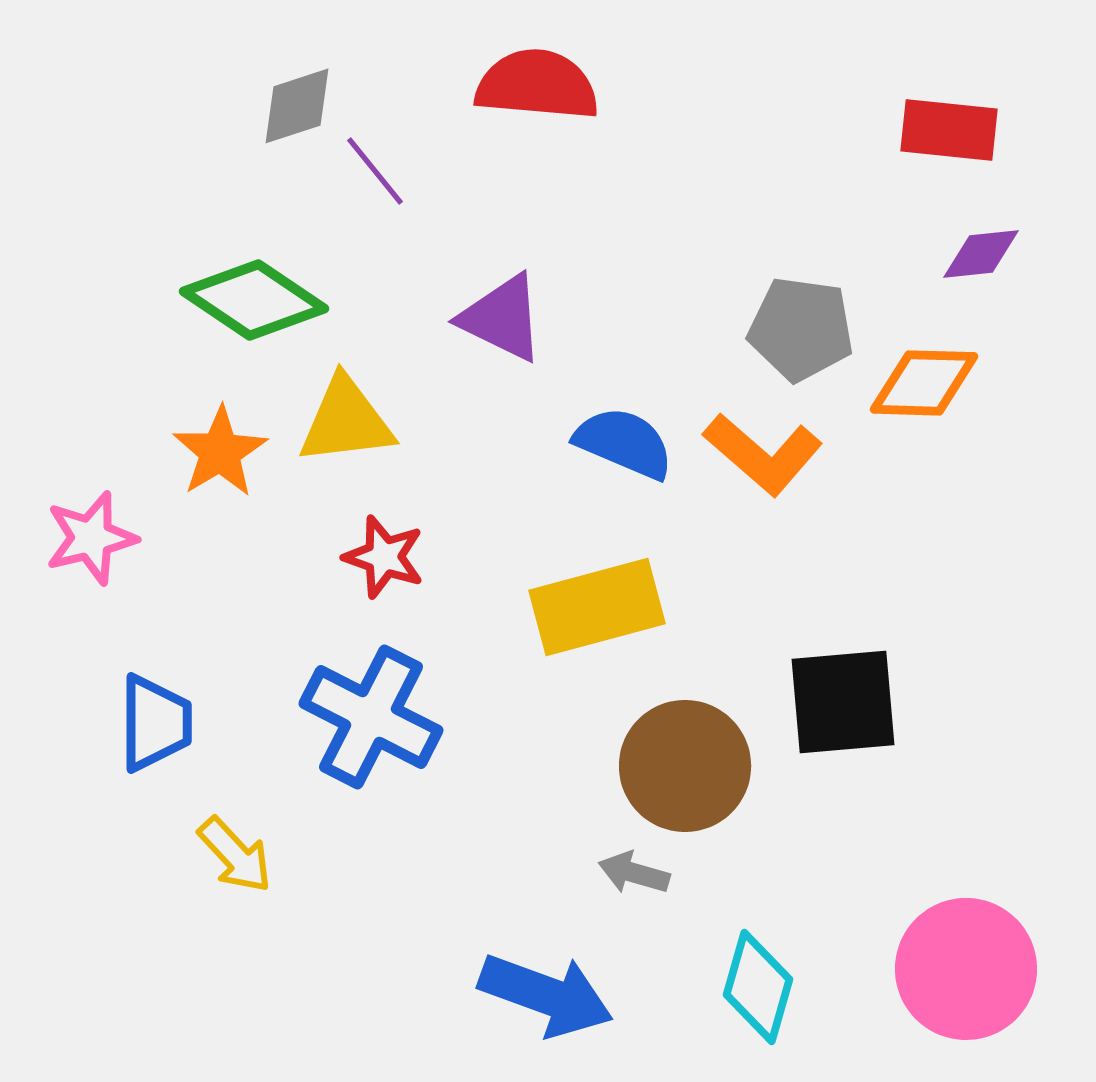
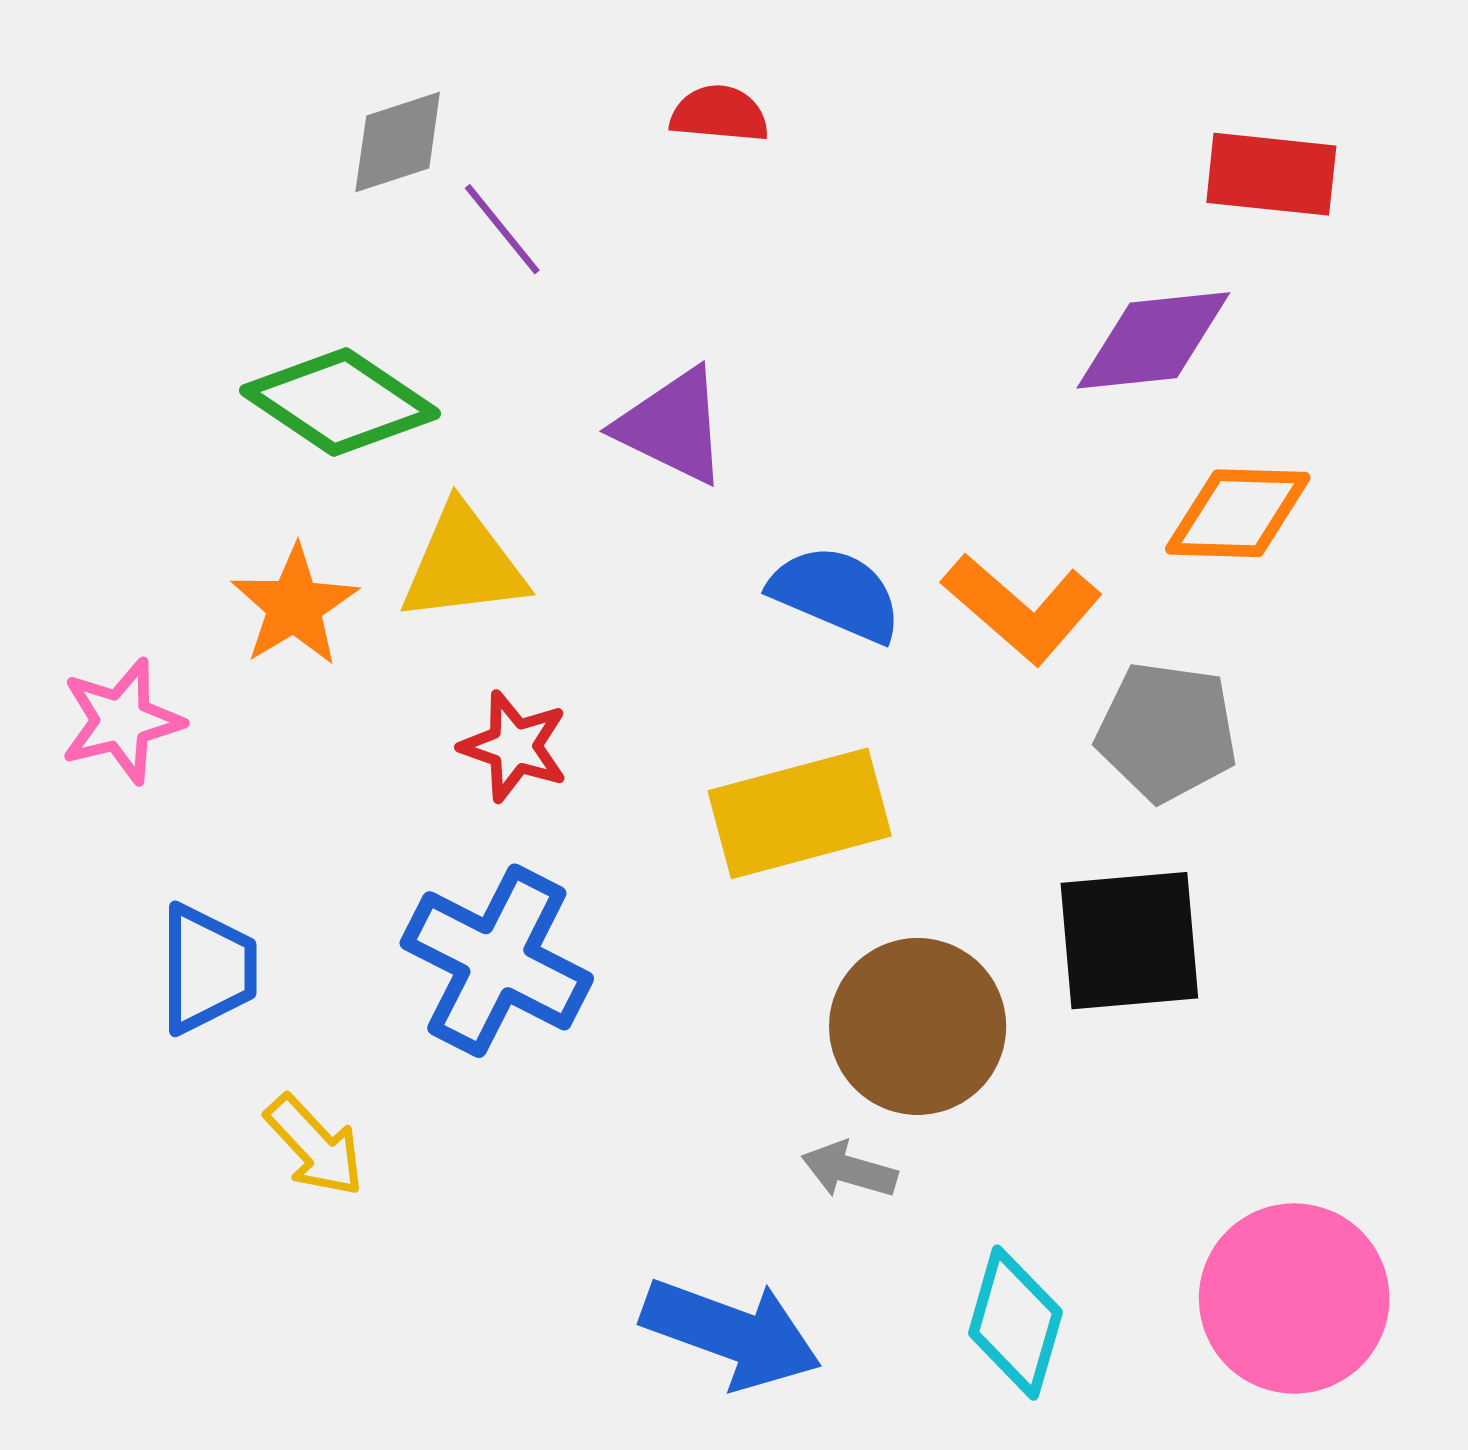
red semicircle: (537, 85) -> (719, 114), size x0.6
purple diamond: (981, 254) -> (1153, 340), moved, size x1.5
gray pentagon: (801, 329) -> (1167, 732), moved

